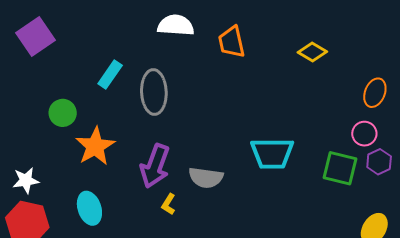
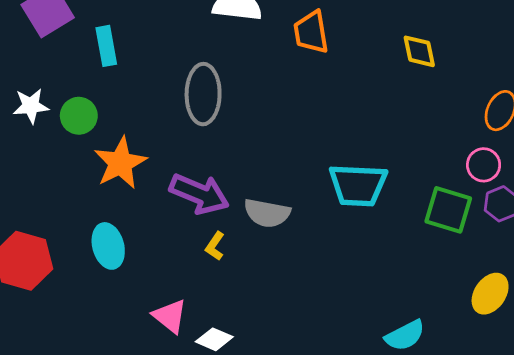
yellow diamond: (312, 52) -> (419, 51), turned 44
cyan rectangle: (110, 74) -> (106, 46), moved, turned -48
purple arrow: (155, 166) -> (199, 194), turned -90
white star: (26, 180) -> (31, 106), moved

